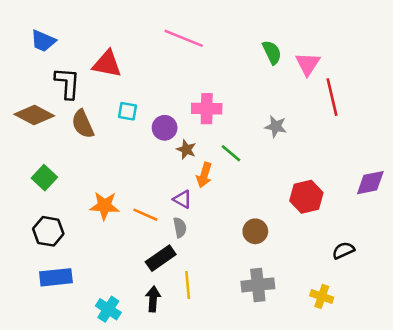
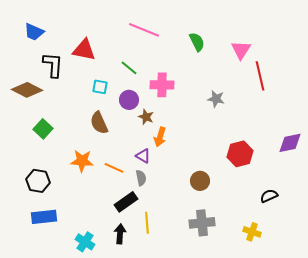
green semicircle: (272, 52) -> (197, 42), moved
brown semicircle: (83, 124) -> (99, 123), moved
green line: (231, 153) -> (129, 68), moved
green square: (44, 178) -> (43, 129), moved

